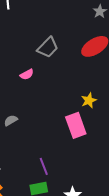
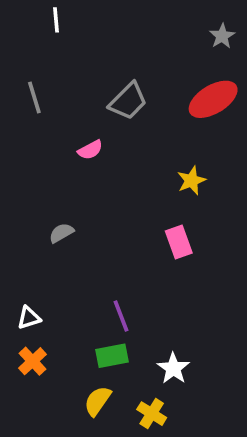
yellow star: (89, 100) -> (191, 181), moved
pink rectangle: (76, 125) -> (179, 242), size x0.7

